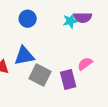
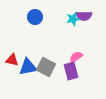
blue triangle: (24, 56) -> (28, 67), moved
pink semicircle: (85, 64) -> (76, 57), moved

